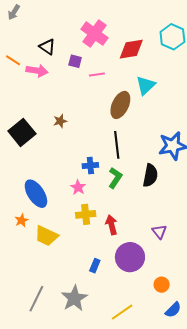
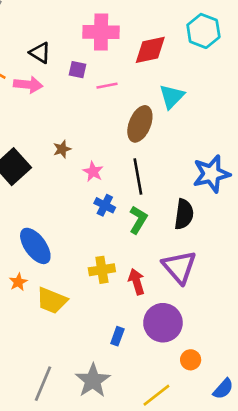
pink cross: (94, 34) -> (101, 32), turned -32
blue cross: (90, 166) -> (105, 205), turned 35
pink star: (78, 187) -> (93, 172), moved
purple triangle: (159, 232) -> (179, 267), moved, size x1.8
orange circle: (162, 285) -> (191, 360), moved

